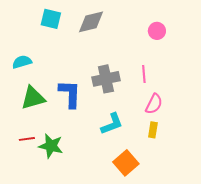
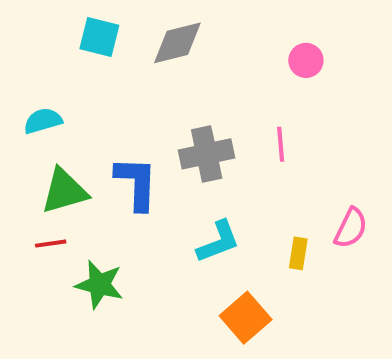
pink semicircle: (154, 104) -> (351, 228), moved
red line: (27, 139) -> (51, 244), moved

